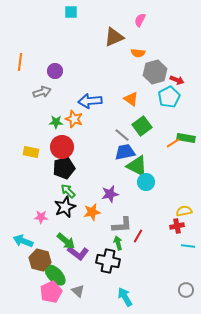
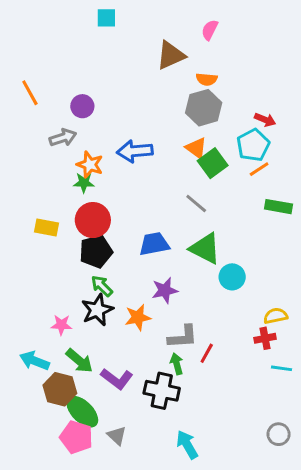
orange line: (20, 62) -> (30, 93), turned -36
gray hexagon: (155, 72) -> (204, 108), moved
orange star: (74, 119) -> (90, 165), moved
green square: (142, 126) -> (213, 163), moved
gray line: (122, 135) -> (196, 204), moved
orange line: (173, 143) -> (259, 169), moved
blue trapezoid: (125, 152) -> (154, 244), moved
cyan circle: (146, 182) -> (232, 277), moved
green arrow: (66, 241) -> (79, 361), moved
pink pentagon: (51, 292) -> (76, 437), turned -30

